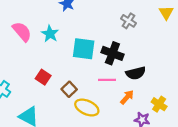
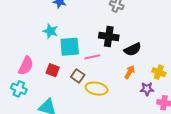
pink semicircle: (22, 32) -> (26, 66), moved, turned 78
cyan square: (84, 49) -> (70, 47), moved
pink line: (107, 80) -> (92, 57), moved

